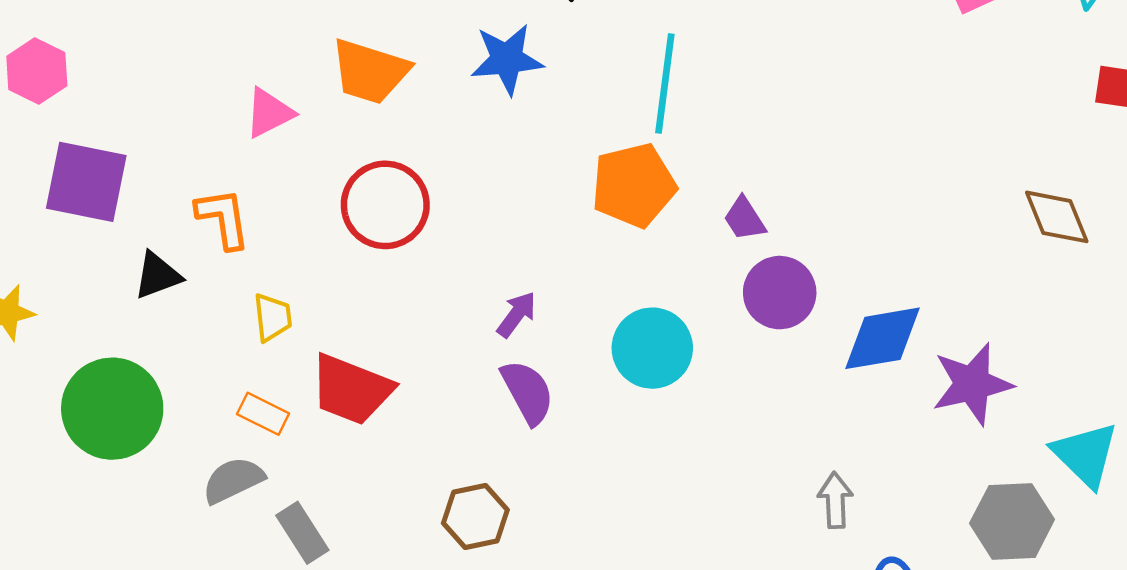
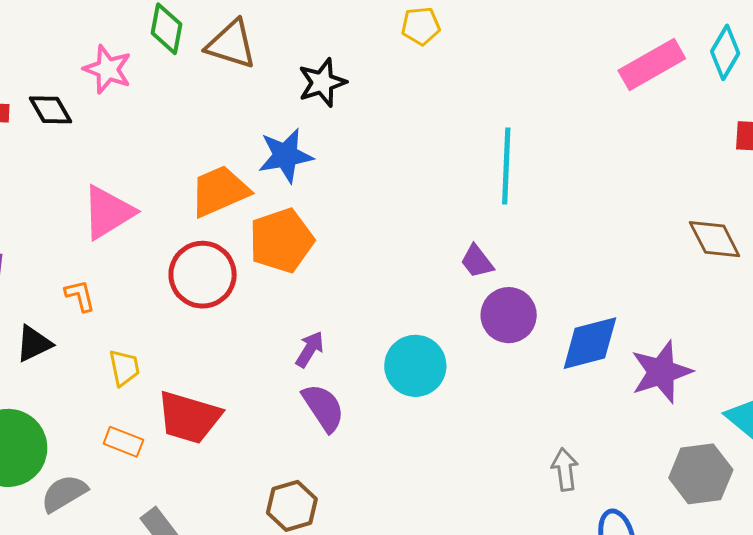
orange trapezoid: (370, 71) -> (220, 191), moved, turned 144
cyan line: (665, 83) -> (506, 166), moved
pink triangle: (269, 113) -> (108, 212), size x1.4
orange pentagon: (634, 185) -> (281, 241), moved
orange L-shape: (223, 218) -> (80, 296), size x0.7
gray semicircle: (233, 480) -> (64, 493), moved

